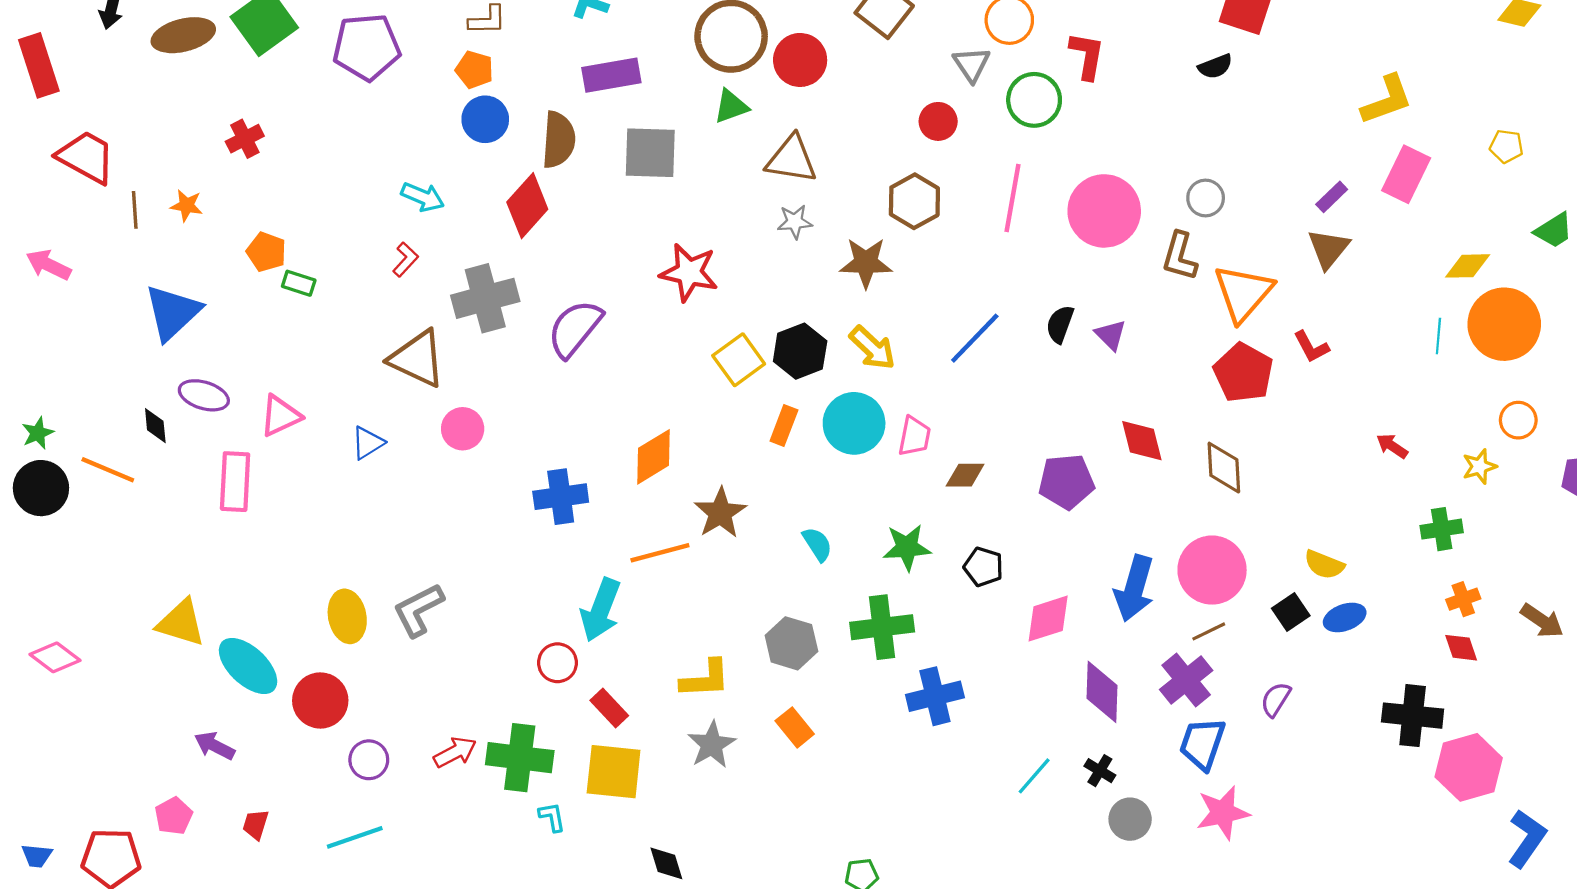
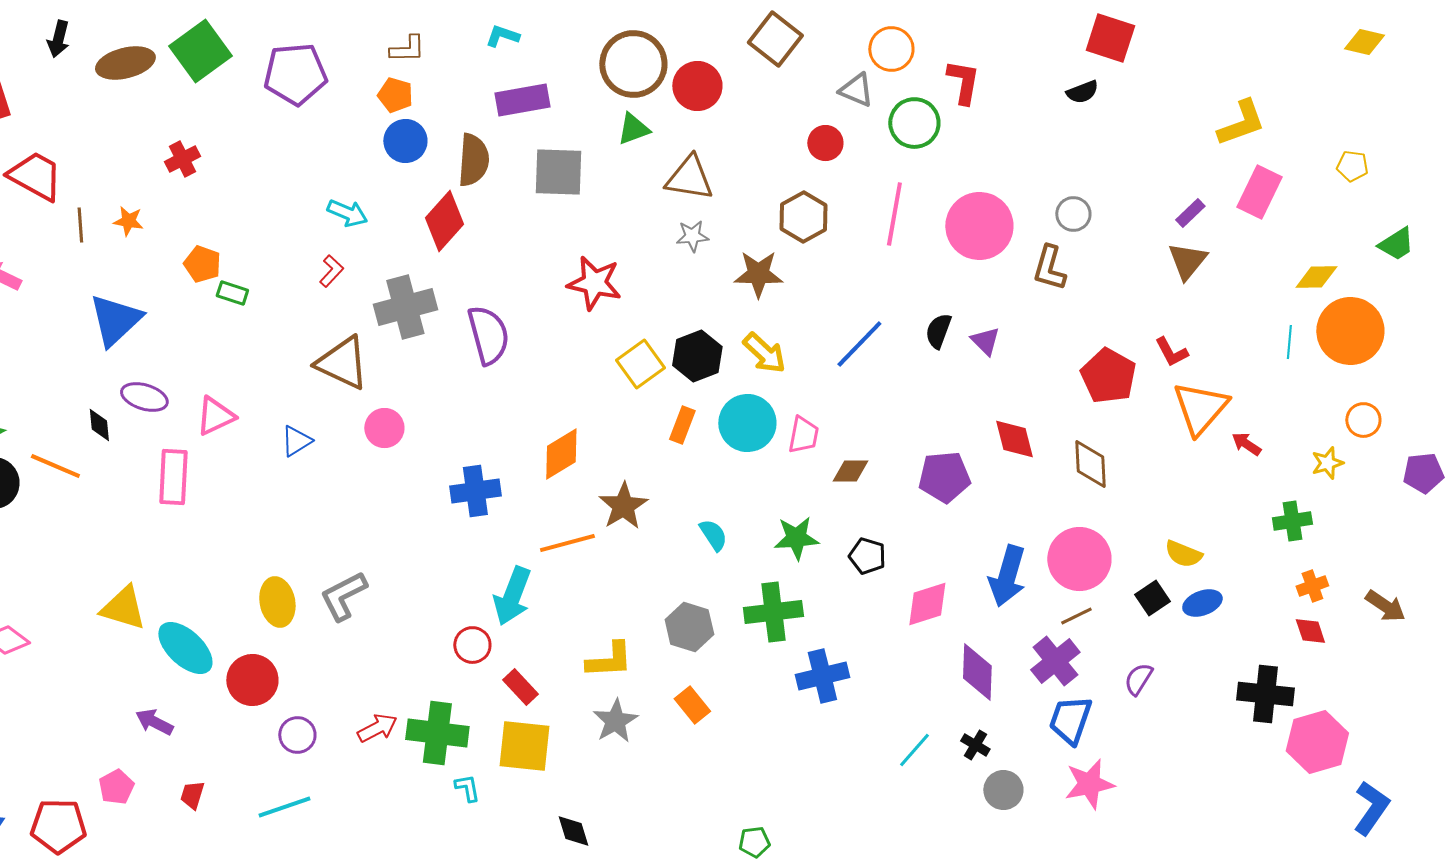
gray triangle: (972, 64) -> (856, 90), turned -33
orange triangle: (1243, 293) -> (1200, 408), moved
purple semicircle: (575, 328) -> (488, 335), turned 126

